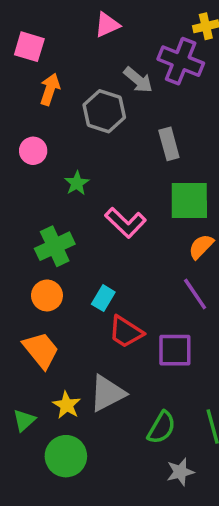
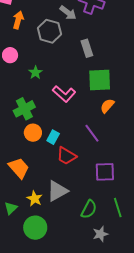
purple line: (195, 294) -> (92, 133), moved
orange circle: (47, 295) -> (33, 133), moved
purple square: (175, 350) -> (105, 172), moved

